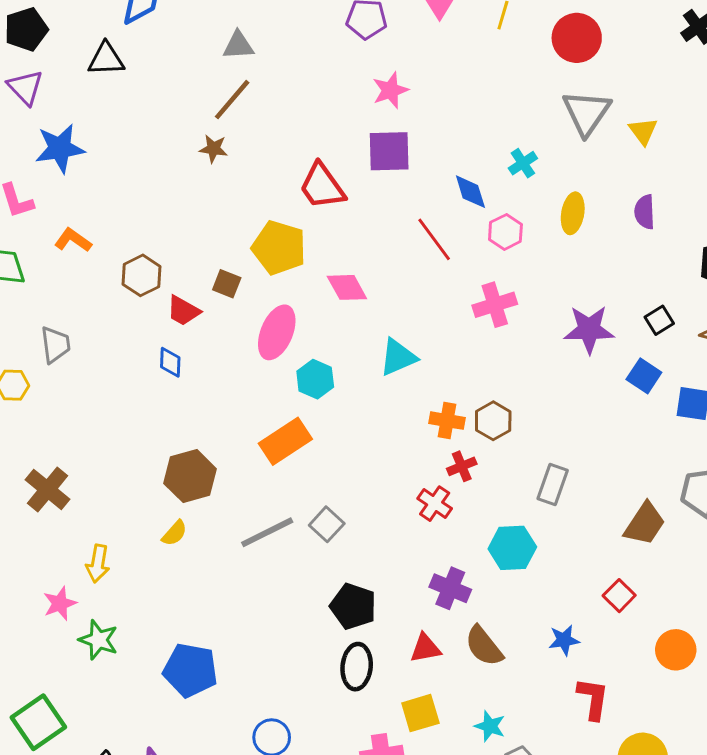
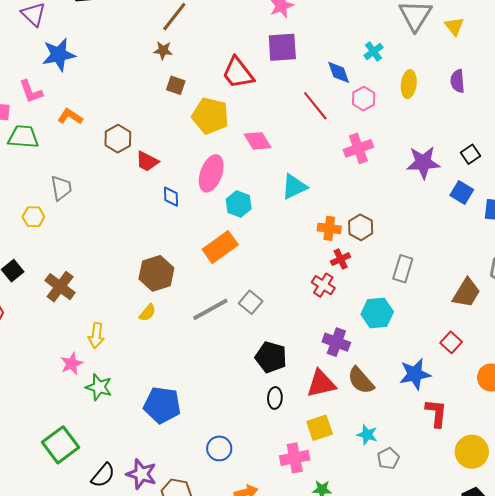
brown square: (227, 284) -> (176, 85), moved
blue diamond: (170, 362) -> (171, 197), moved
blue star: (564, 640) -> (415, 374), size x1.5
red triangle: (425, 648) -> (321, 384), size x1.4
black ellipse: (357, 667) -> (275, 398), size x0.7

